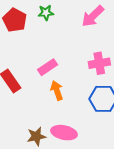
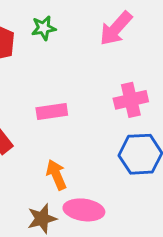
pink rectangle: (47, 67) -> (52, 111), turned 30
orange arrow: (57, 90) -> (56, 175), moved

